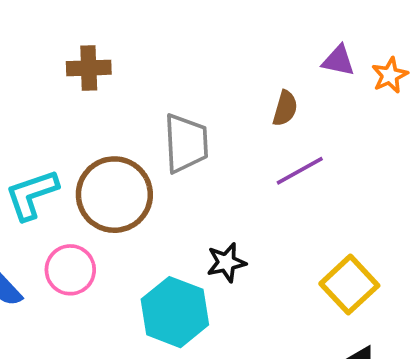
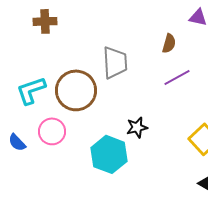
brown cross: (89, 68) -> (45, 21), moved

